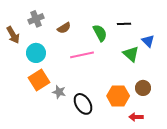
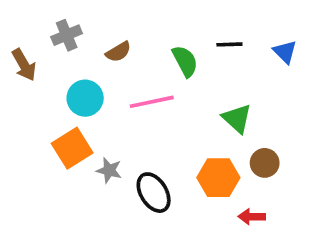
blue triangle: (148, 41) -> (285, 52), moved
cyan circle: (36, 53) -> (85, 98), moved
green triangle: (131, 54) -> (237, 118), moved

